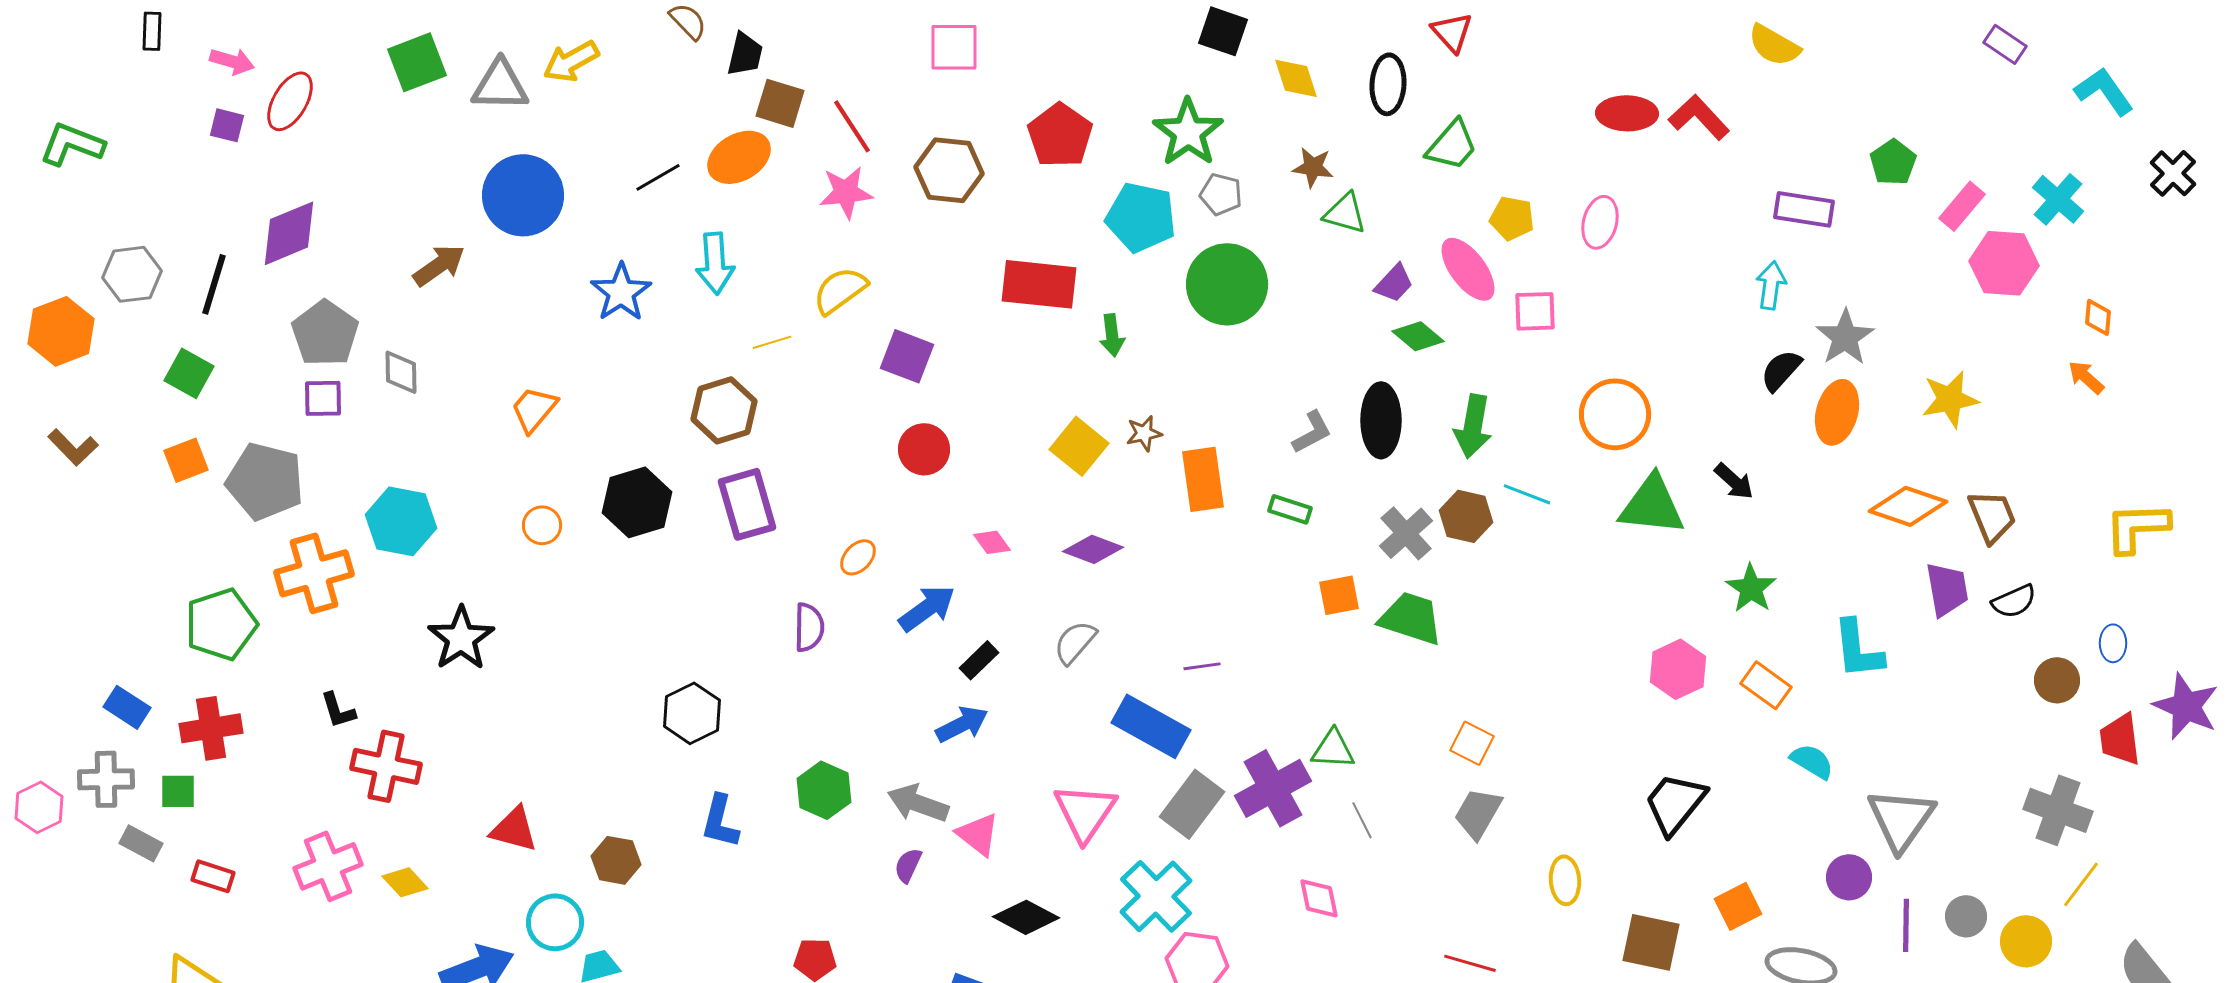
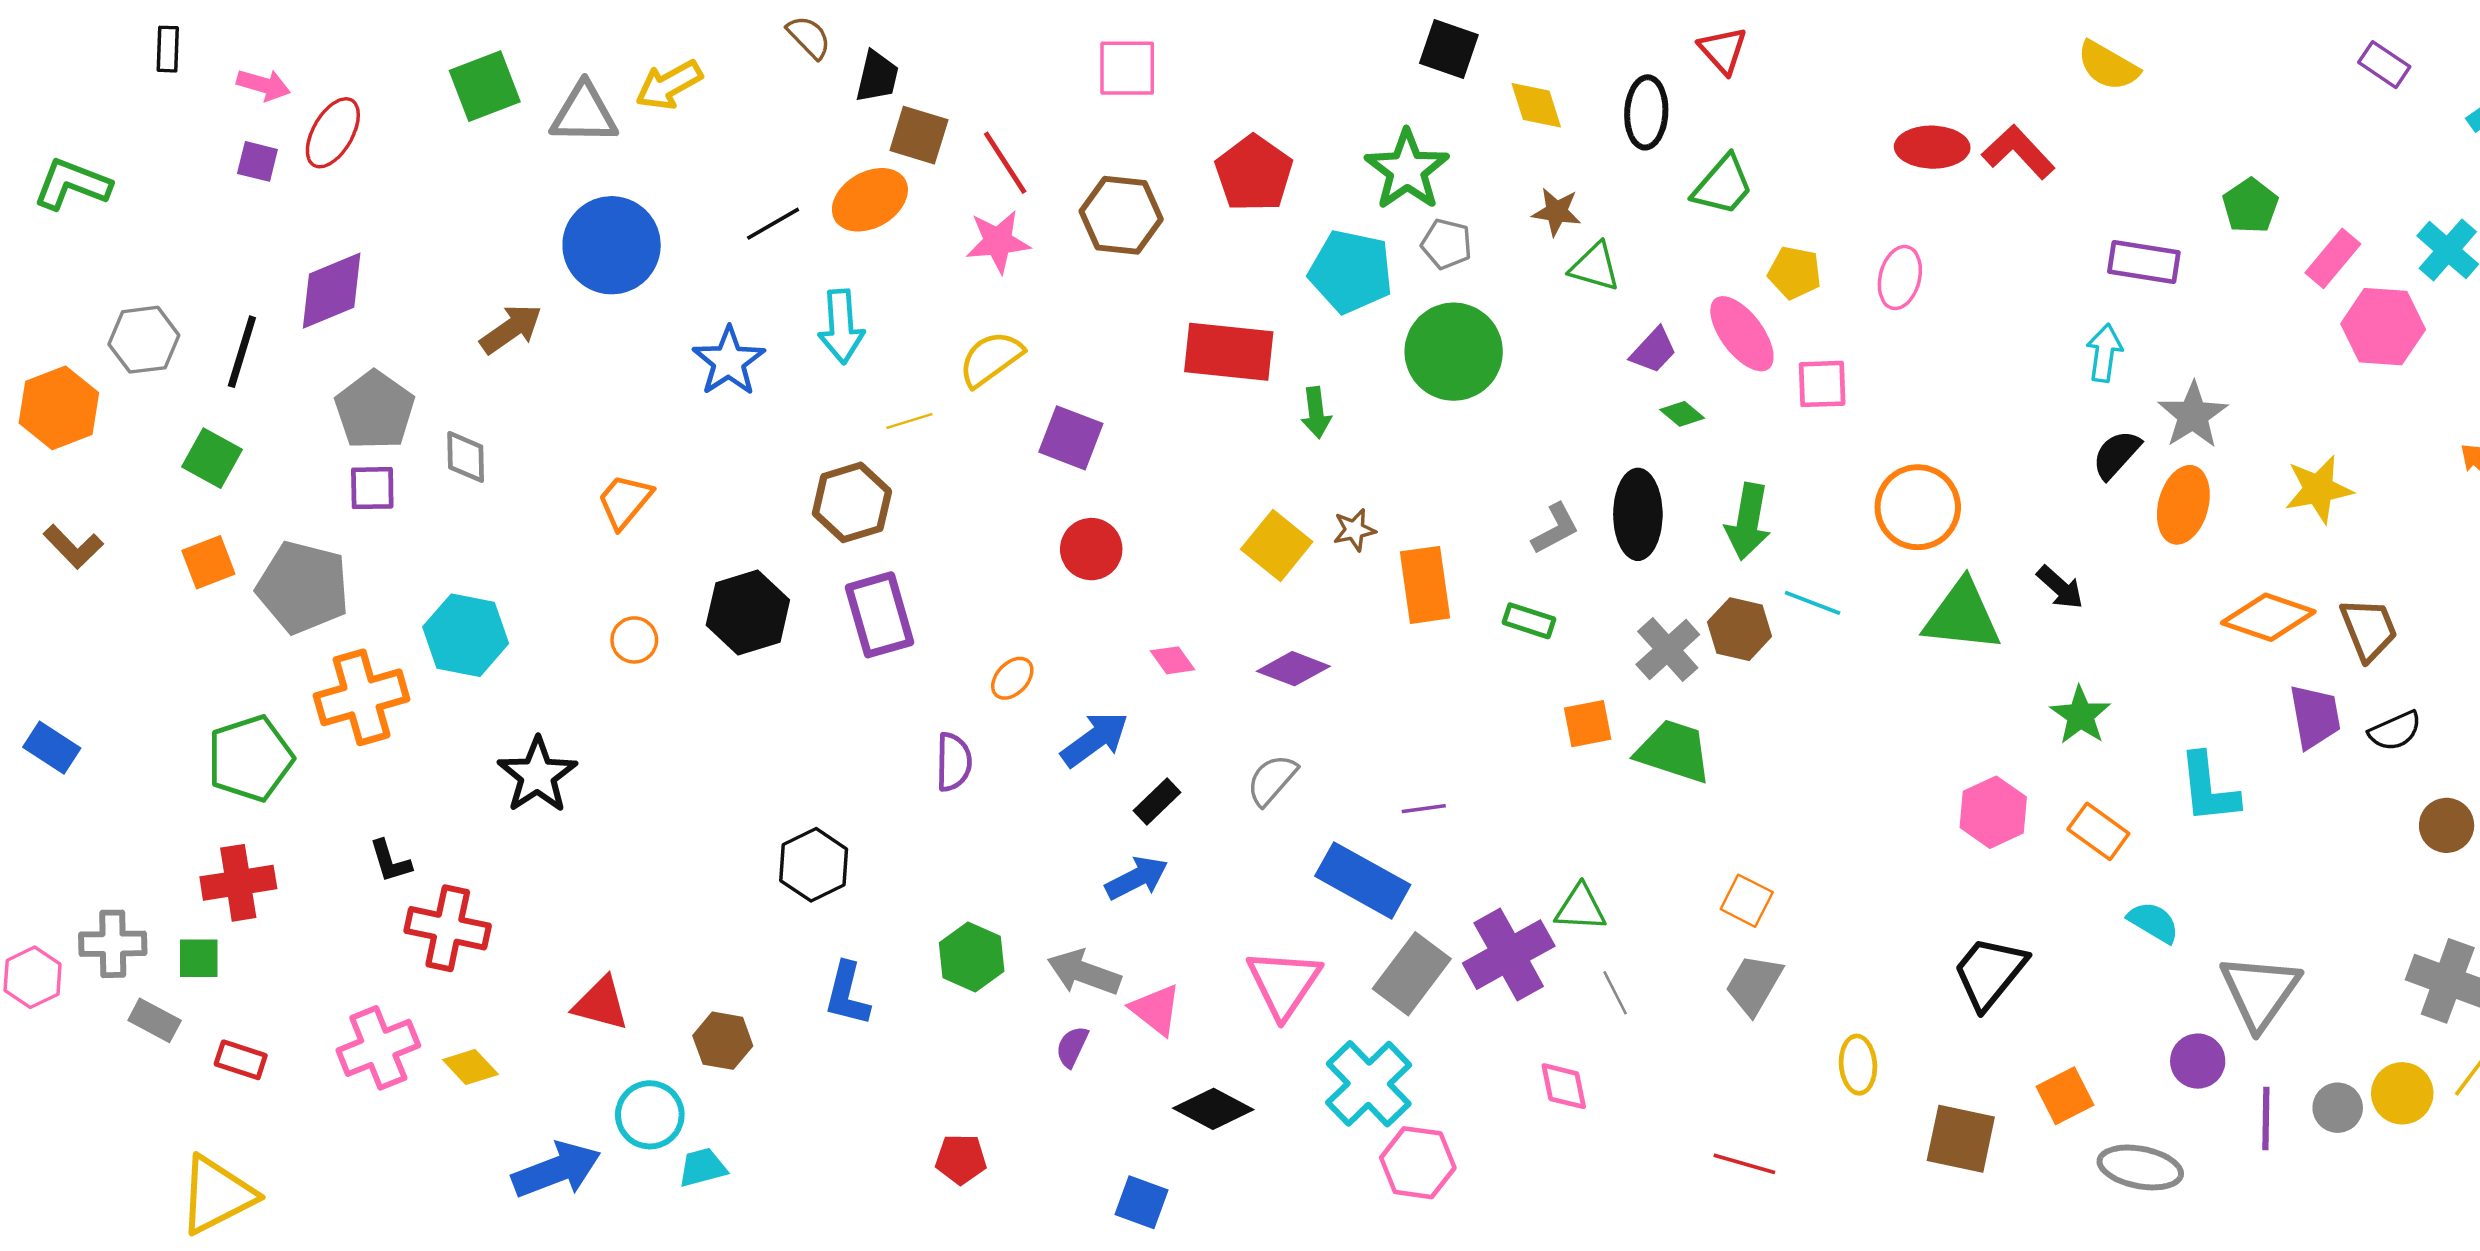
green diamond: (1418, 336) -> (1682, 414), size x0.7
blue rectangle: (127, 707) -> (52, 748), moved
yellow circle: (2026, 941) -> (2402, 1093), moved

